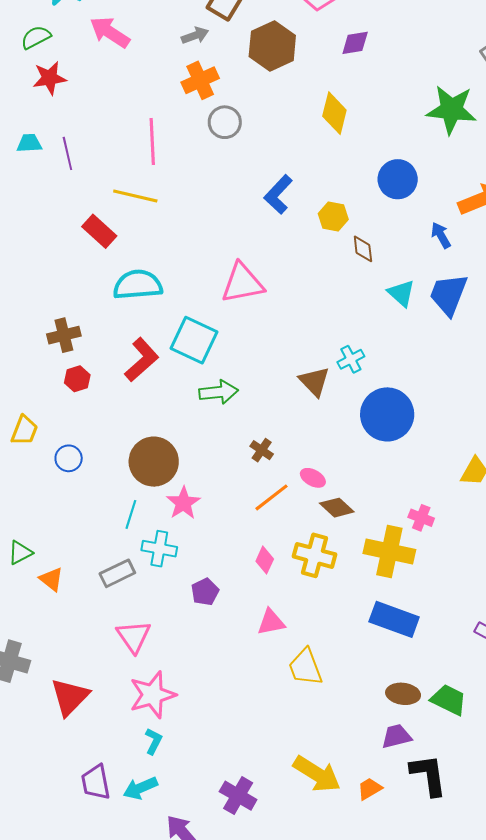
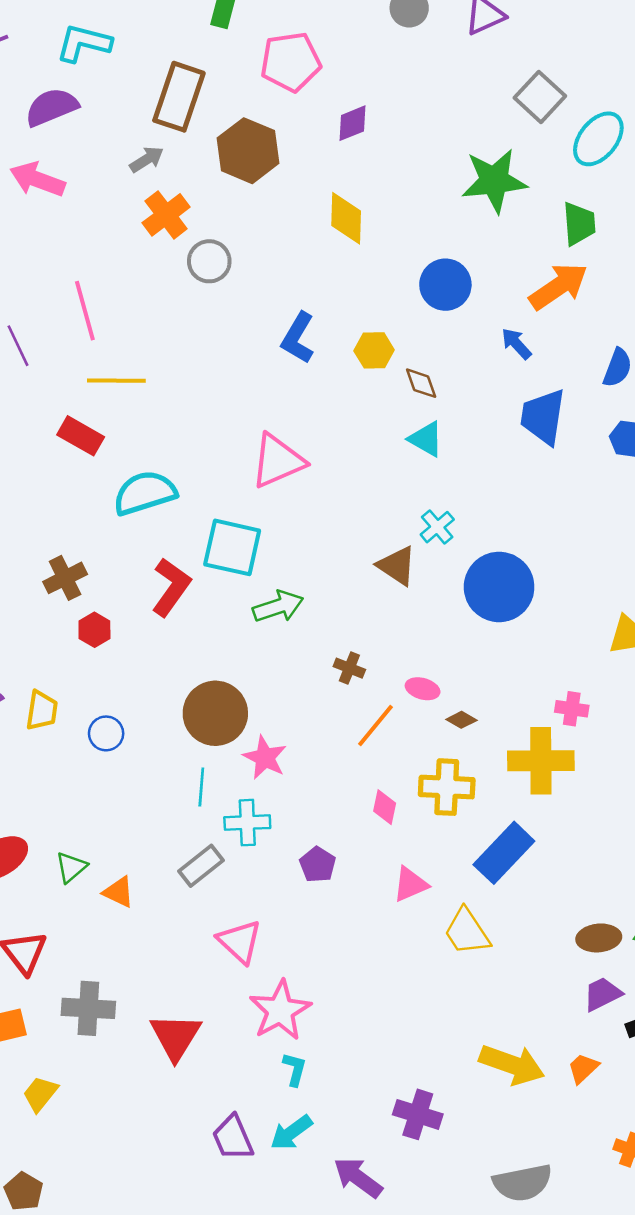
pink line: (152, 142) -> (85, 311), moved
cyan triangle: (401, 293) -> (426, 439), moved
brown diamond: (337, 508) -> (461, 720), size x0.7
blue rectangle: (394, 619) -> (504, 853), moved, turned -54

